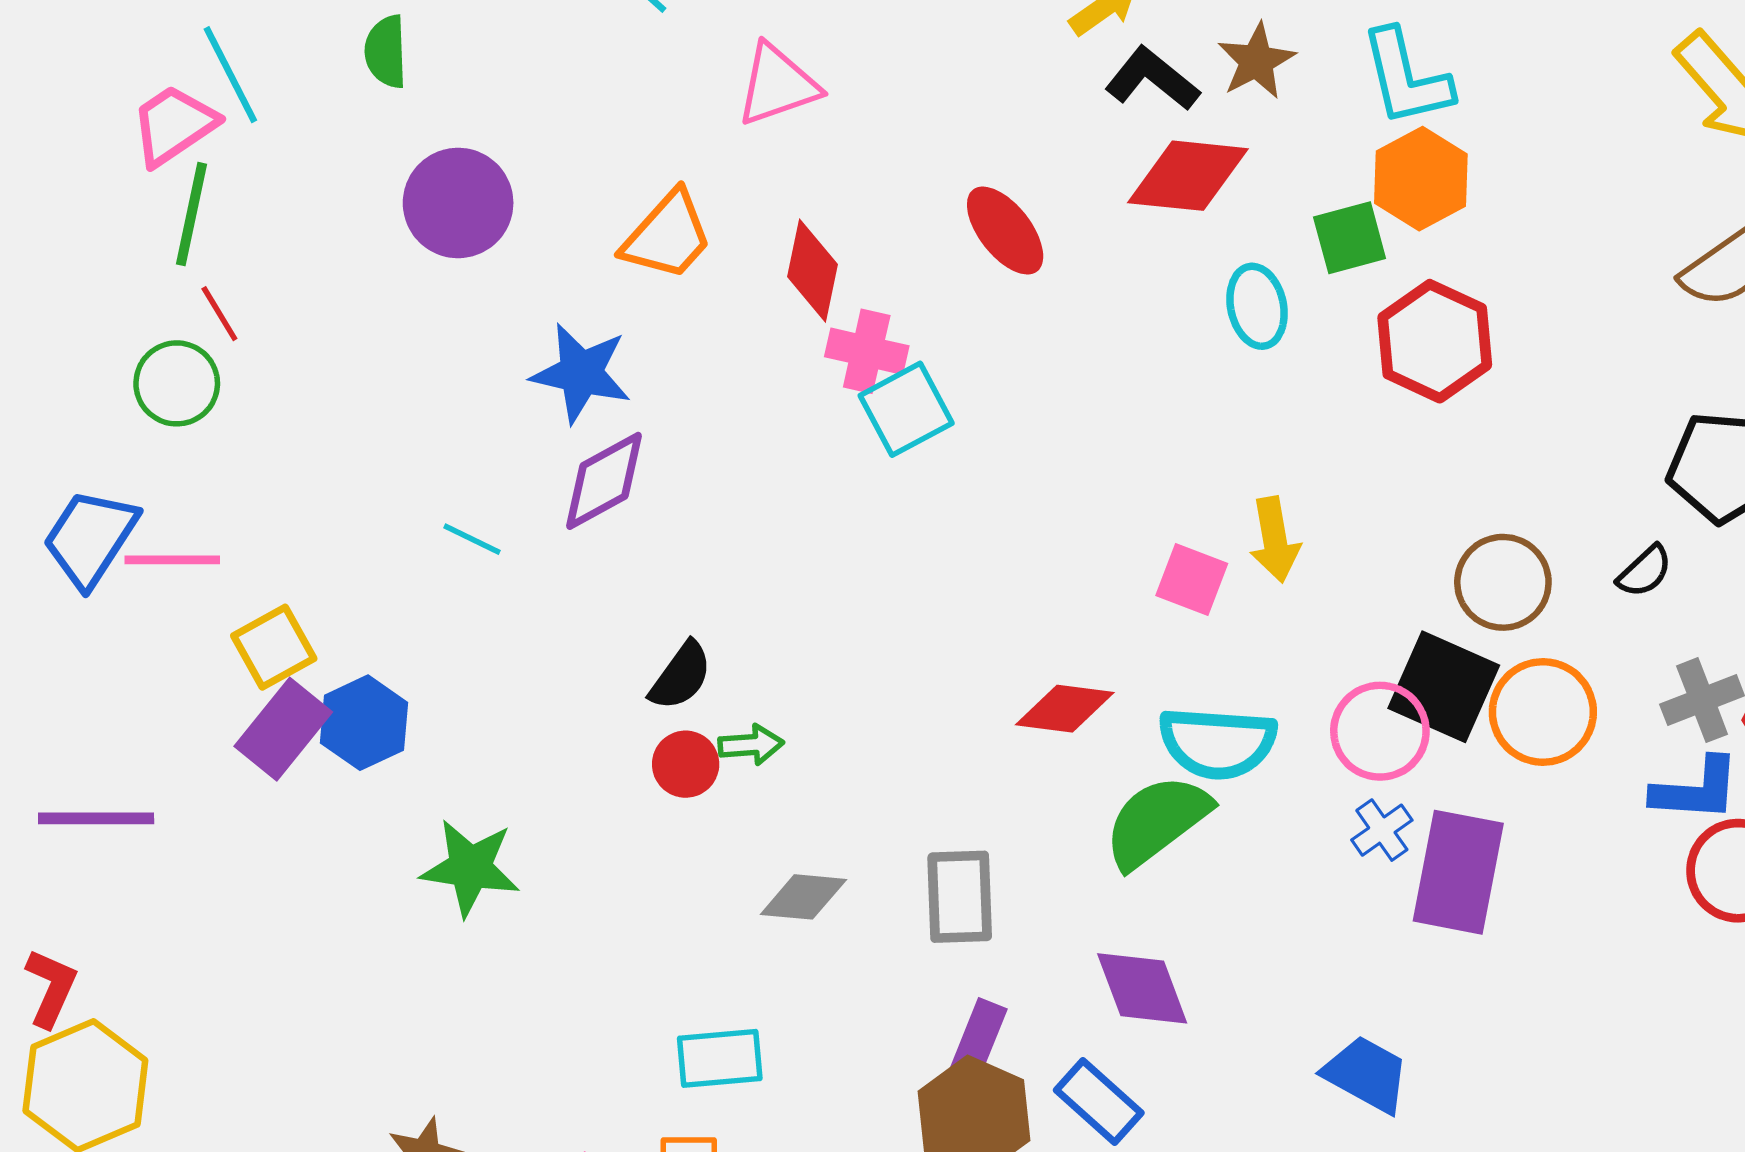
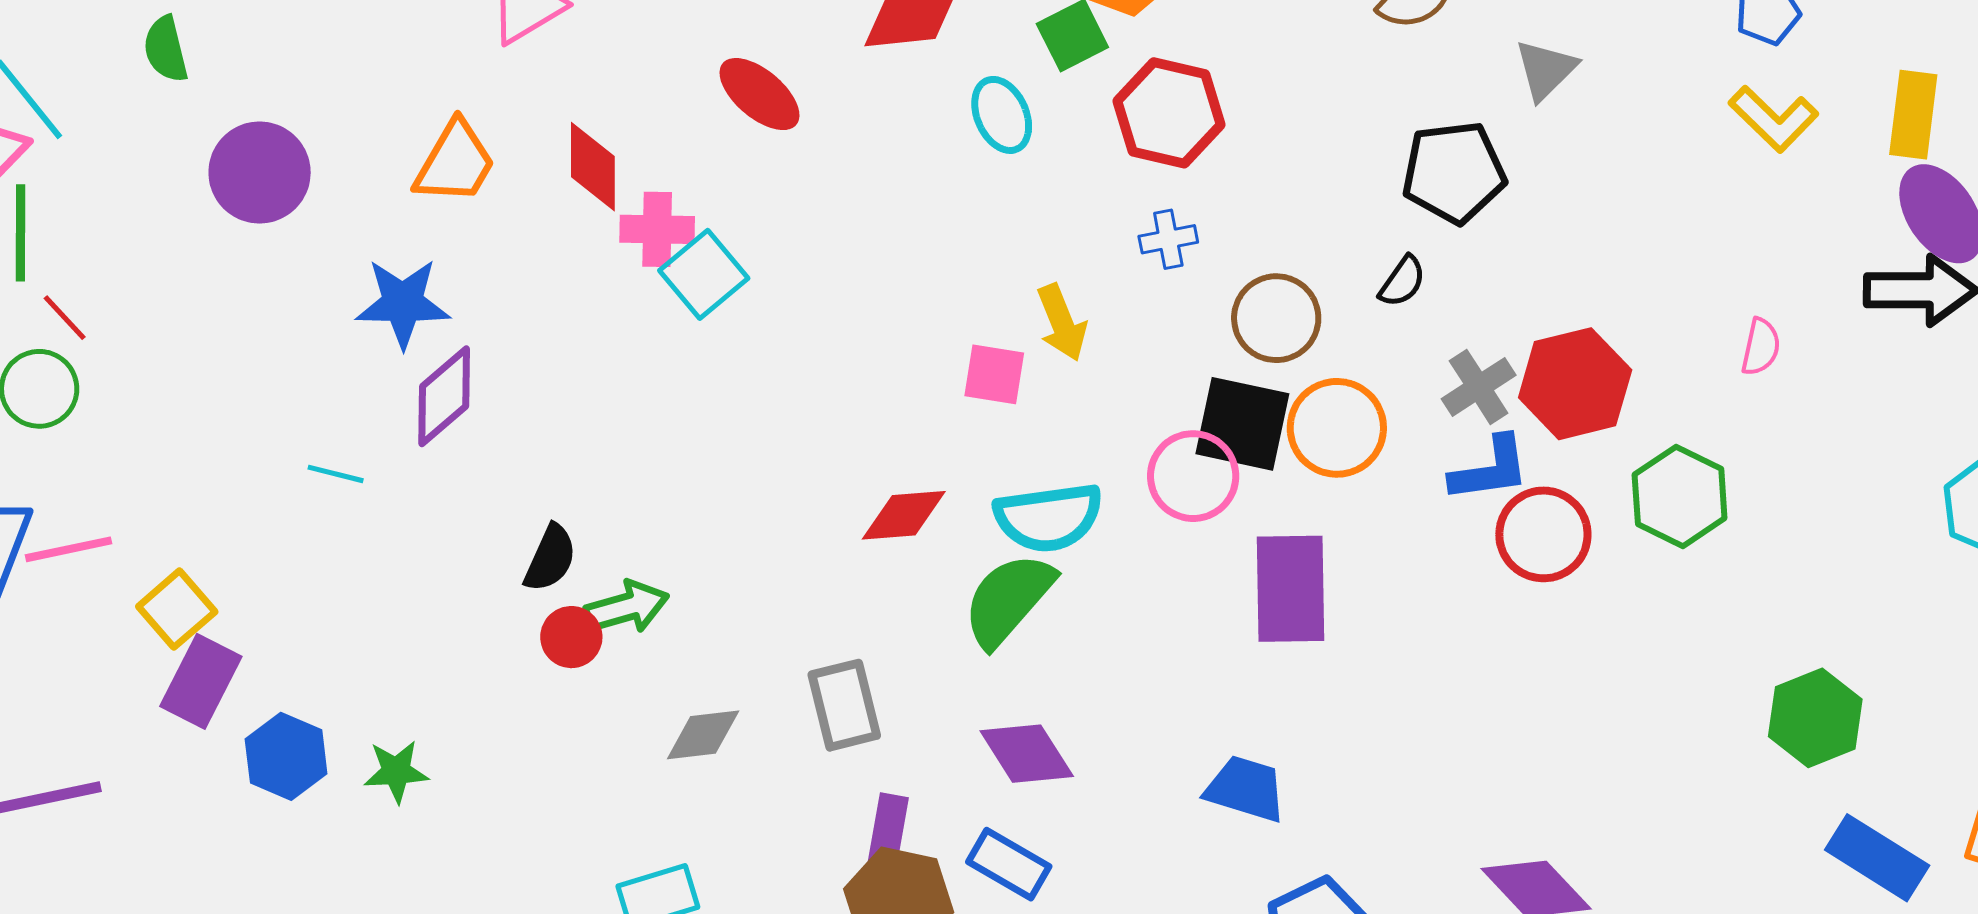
blue hexagon: (364, 723) -> (286, 756), moved
green arrow: (751, 745) -> (627, 607), size x1.4
blue cross: (1382, 830) -> (1168, 239), moved, turned 36
green star: (470, 868) -> (396, 771), size x0.7

